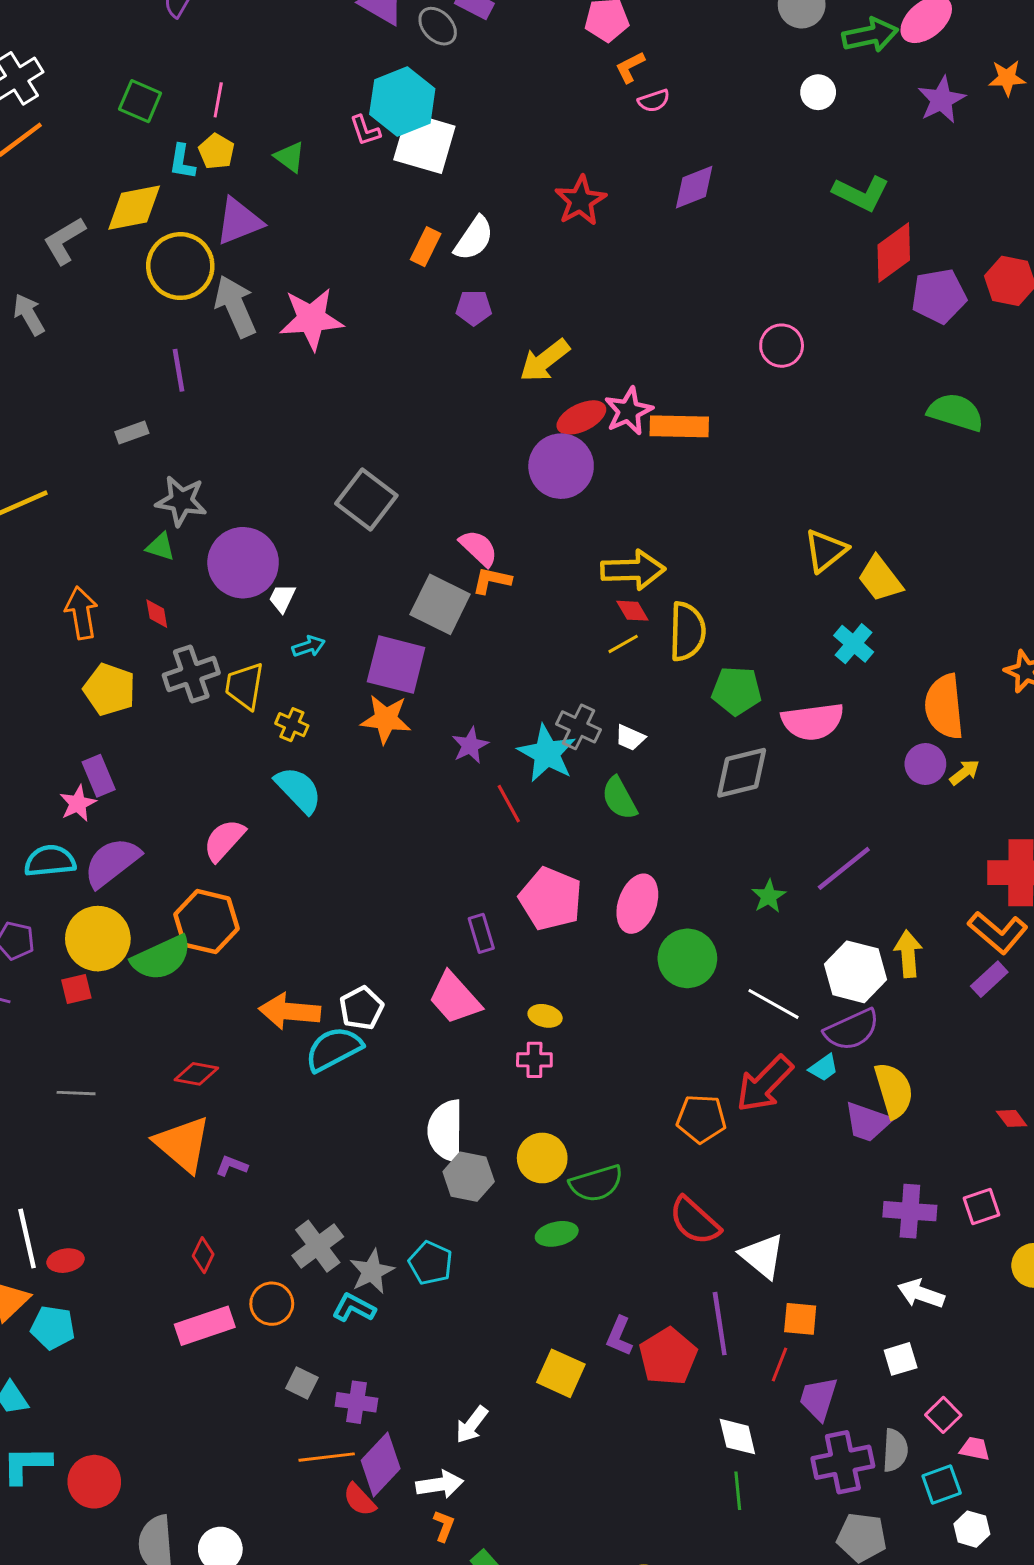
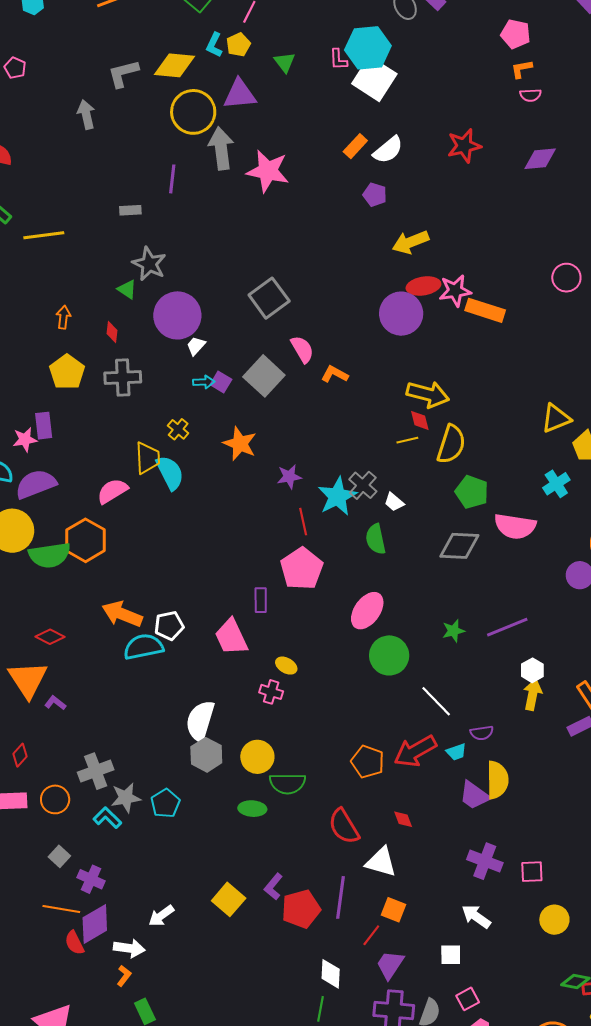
pink semicircle: (479, 548) -> (302, 349), moved
gray square: (440, 604) -> (264, 376), moved
orange arrow: (81, 613) -> (63, 317), size x0.7
purple square: (396, 665) -> (221, 382), moved, size x0.5
yellow trapezoid: (245, 686) -> (148, 458), moved, turned 152
pink pentagon: (551, 899) -> (302, 569), moved
white hexagon: (855, 972) -> (532, 670), moved, size x0.6
purple semicircle: (852, 1030) -> (482, 733), size x0.6
red diamond: (1012, 1118) -> (403, 819), moved
white triangle: (762, 1256) -> (381, 862), turned -40

